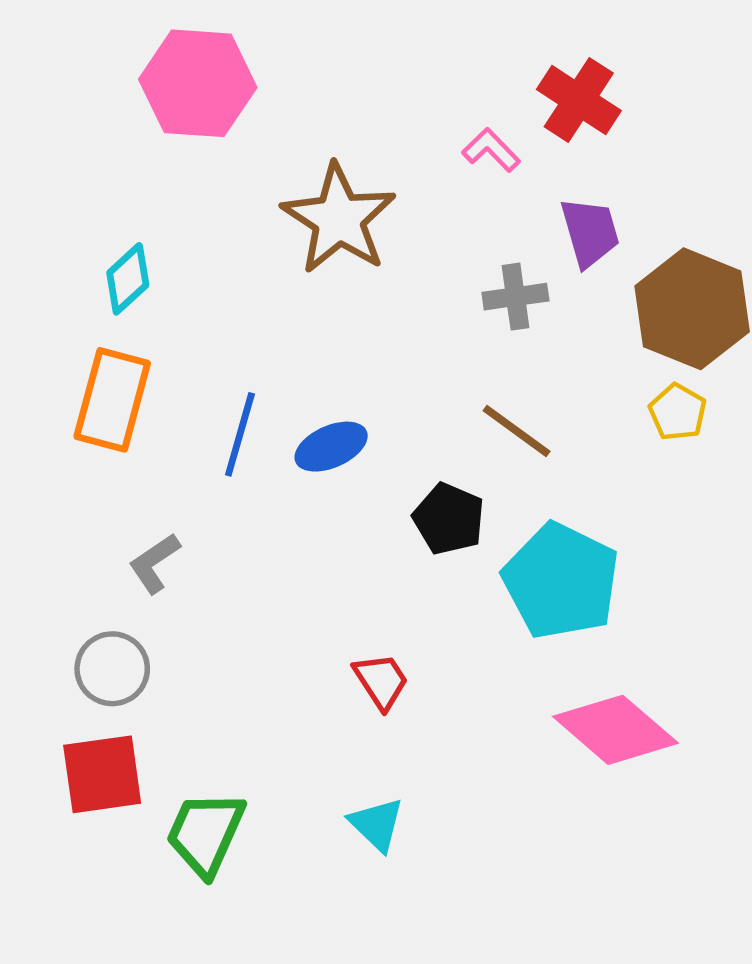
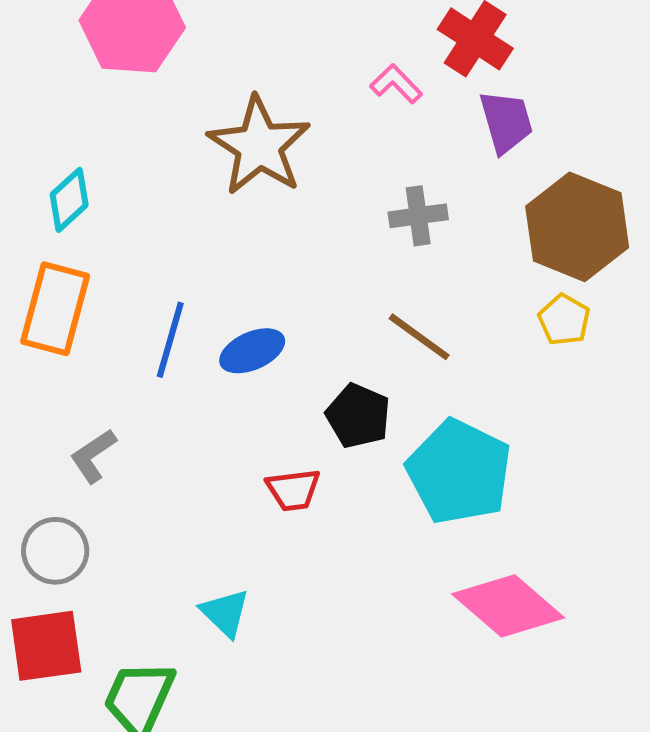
purple trapezoid: (590, 232) -> (506, 122), moved
red trapezoid: (381, 681) -> (293, 490), moved, turned 116
cyan triangle: (377, 824) -> (225, 613), moved

